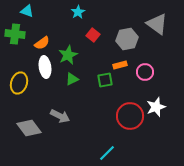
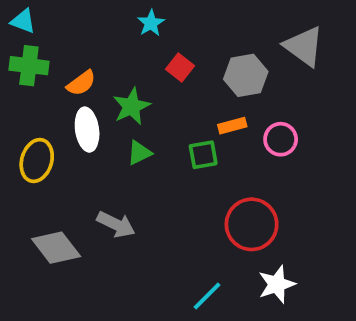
cyan triangle: (27, 11) -> (23, 21), moved
white star: (156, 107) -> (277, 284), moved

